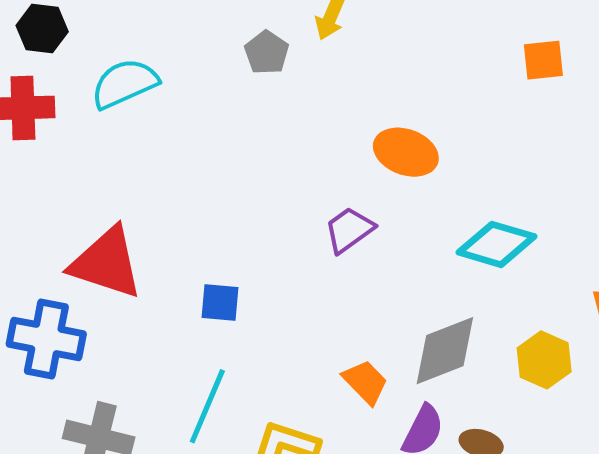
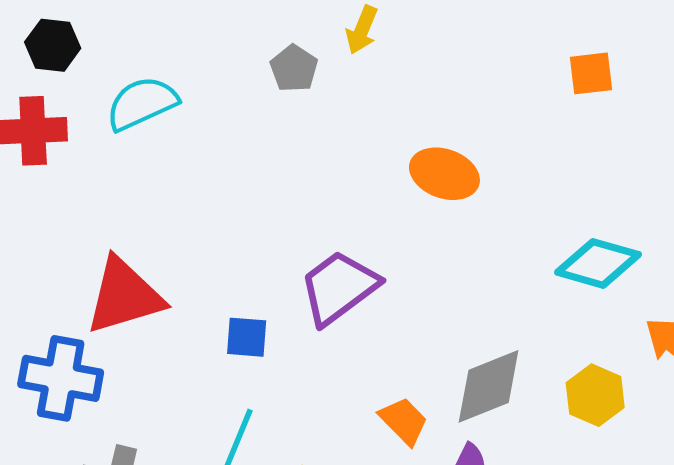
purple trapezoid: (349, 230) -> (339, 287), moved, size x1.5
cyan diamond: (497, 244) -> (598, 263), moved
red triangle: (106, 263) -> (124, 296), turned -34

